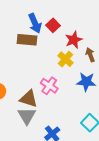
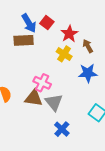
pink cross: (49, 86) -> (42, 83), moved
gray triangle: (27, 116) -> (54, 102), moved

